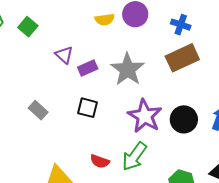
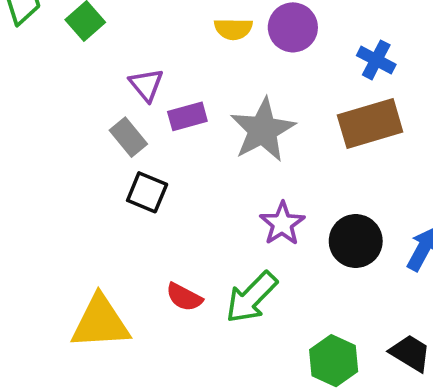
black square: (87, 108) -> (147, 192), moved
gray rectangle: (38, 110) -> (128, 137), moved
purple star: (145, 116) -> (282, 224), size x0.7

